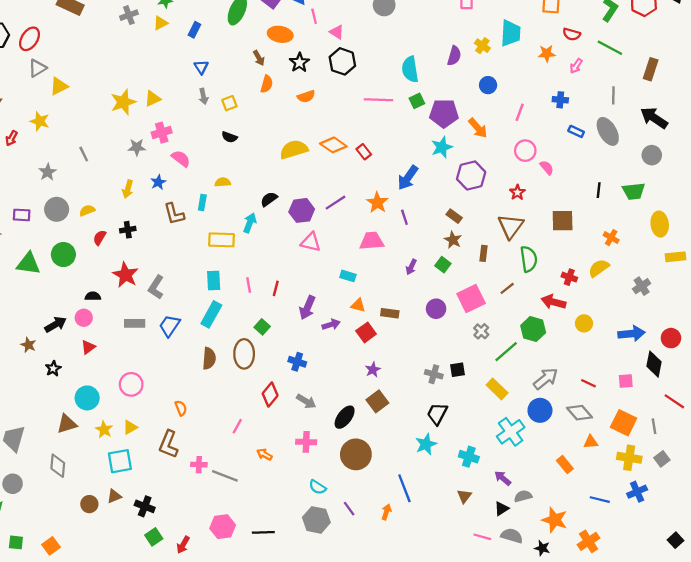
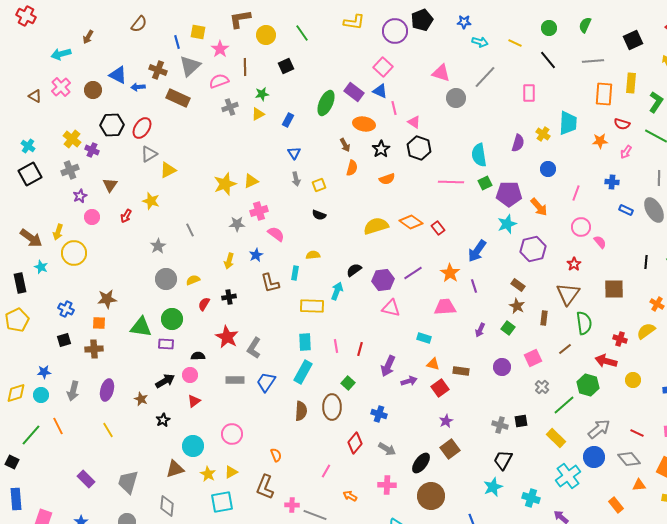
purple rectangle: (22, 215) -> (166, 344), moved
pink square: (471, 299) -> (533, 358), size x0.7

